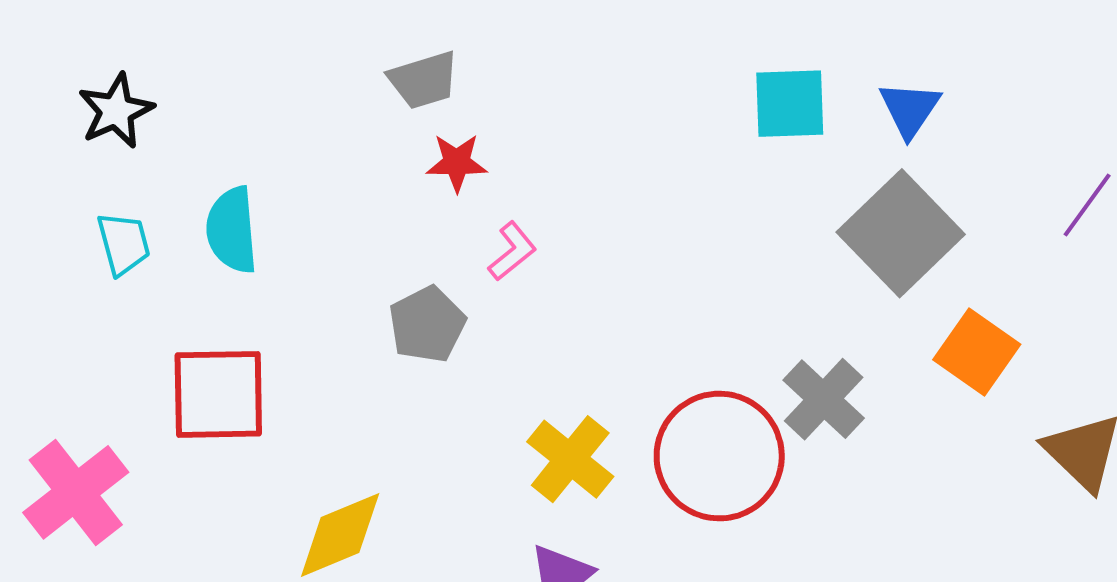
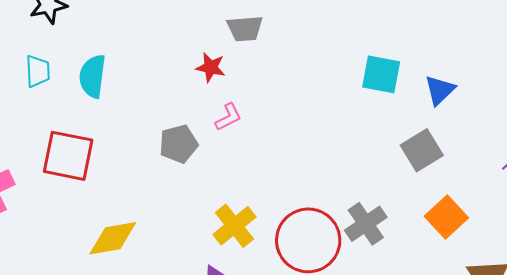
gray trapezoid: (424, 80) -> (245, 28), moved
gray square: (901, 233) -> (422, 150), size x0.7

